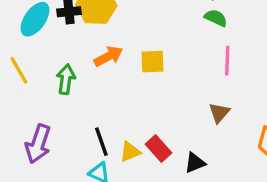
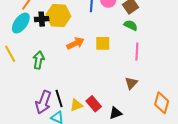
orange arrow: (108, 56) -> (75, 43), moved
yellow square: (152, 62) -> (103, 43), moved
purple arrow: (38, 144) -> (43, 102), moved

